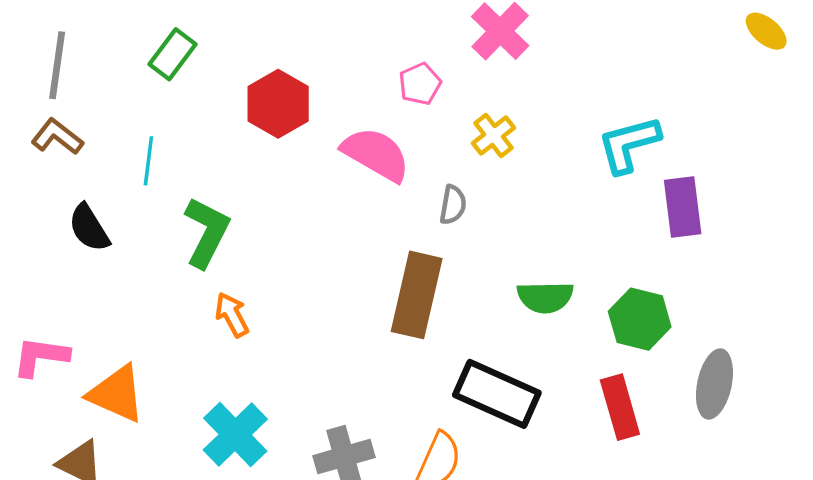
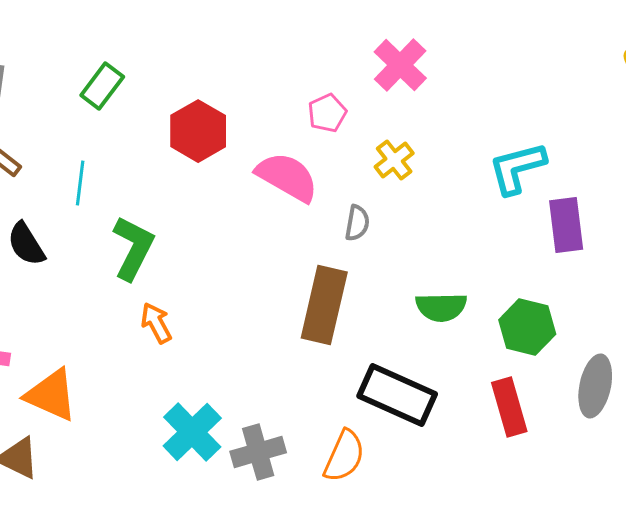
cyan cross: (235, 435) -> (192, 432), moved

